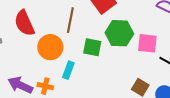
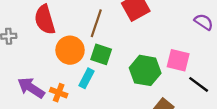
green hexagon: (119, 33) -> (145, 70), moved
green square: (92, 47) -> (101, 54), moved

